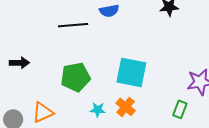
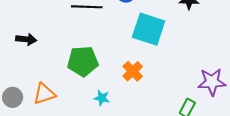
cyan square: (131, 72) -> (149, 29), moved
orange cross: (126, 107) -> (133, 71), moved

